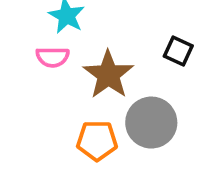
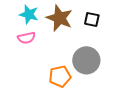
brown star: (108, 75) -> (59, 18), moved

